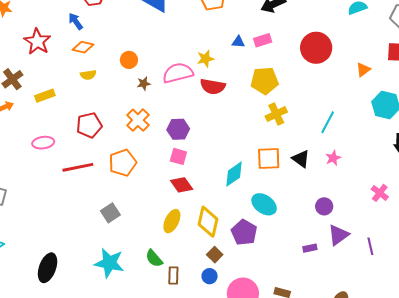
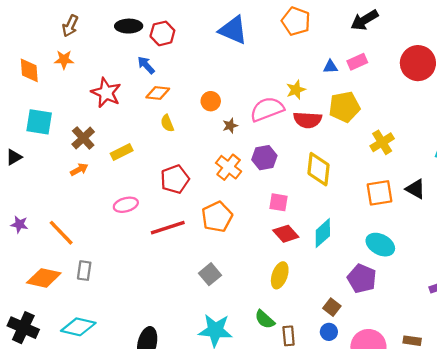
yellow semicircle: (88, 75) -> (167, 123), turned 84
yellow pentagon: (265, 81) -> (344, 107), moved
purple hexagon: (178, 129) -> (264, 158), moved
cyan diamond: (234, 174) -> (323, 233), moved
yellow diamond: (208, 222) -> (318, 169), moved

